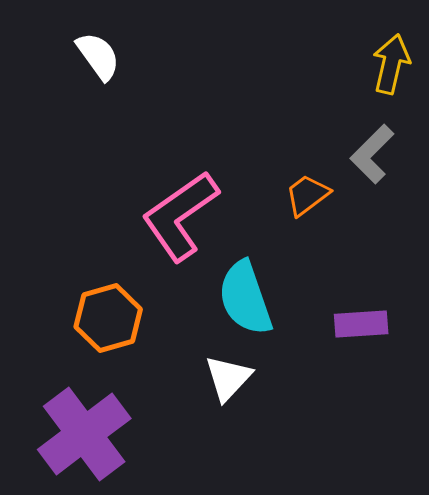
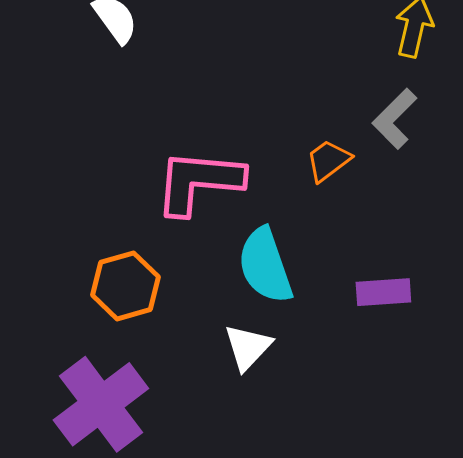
pink L-shape: (180, 216) -> (199, 182), turned 40

